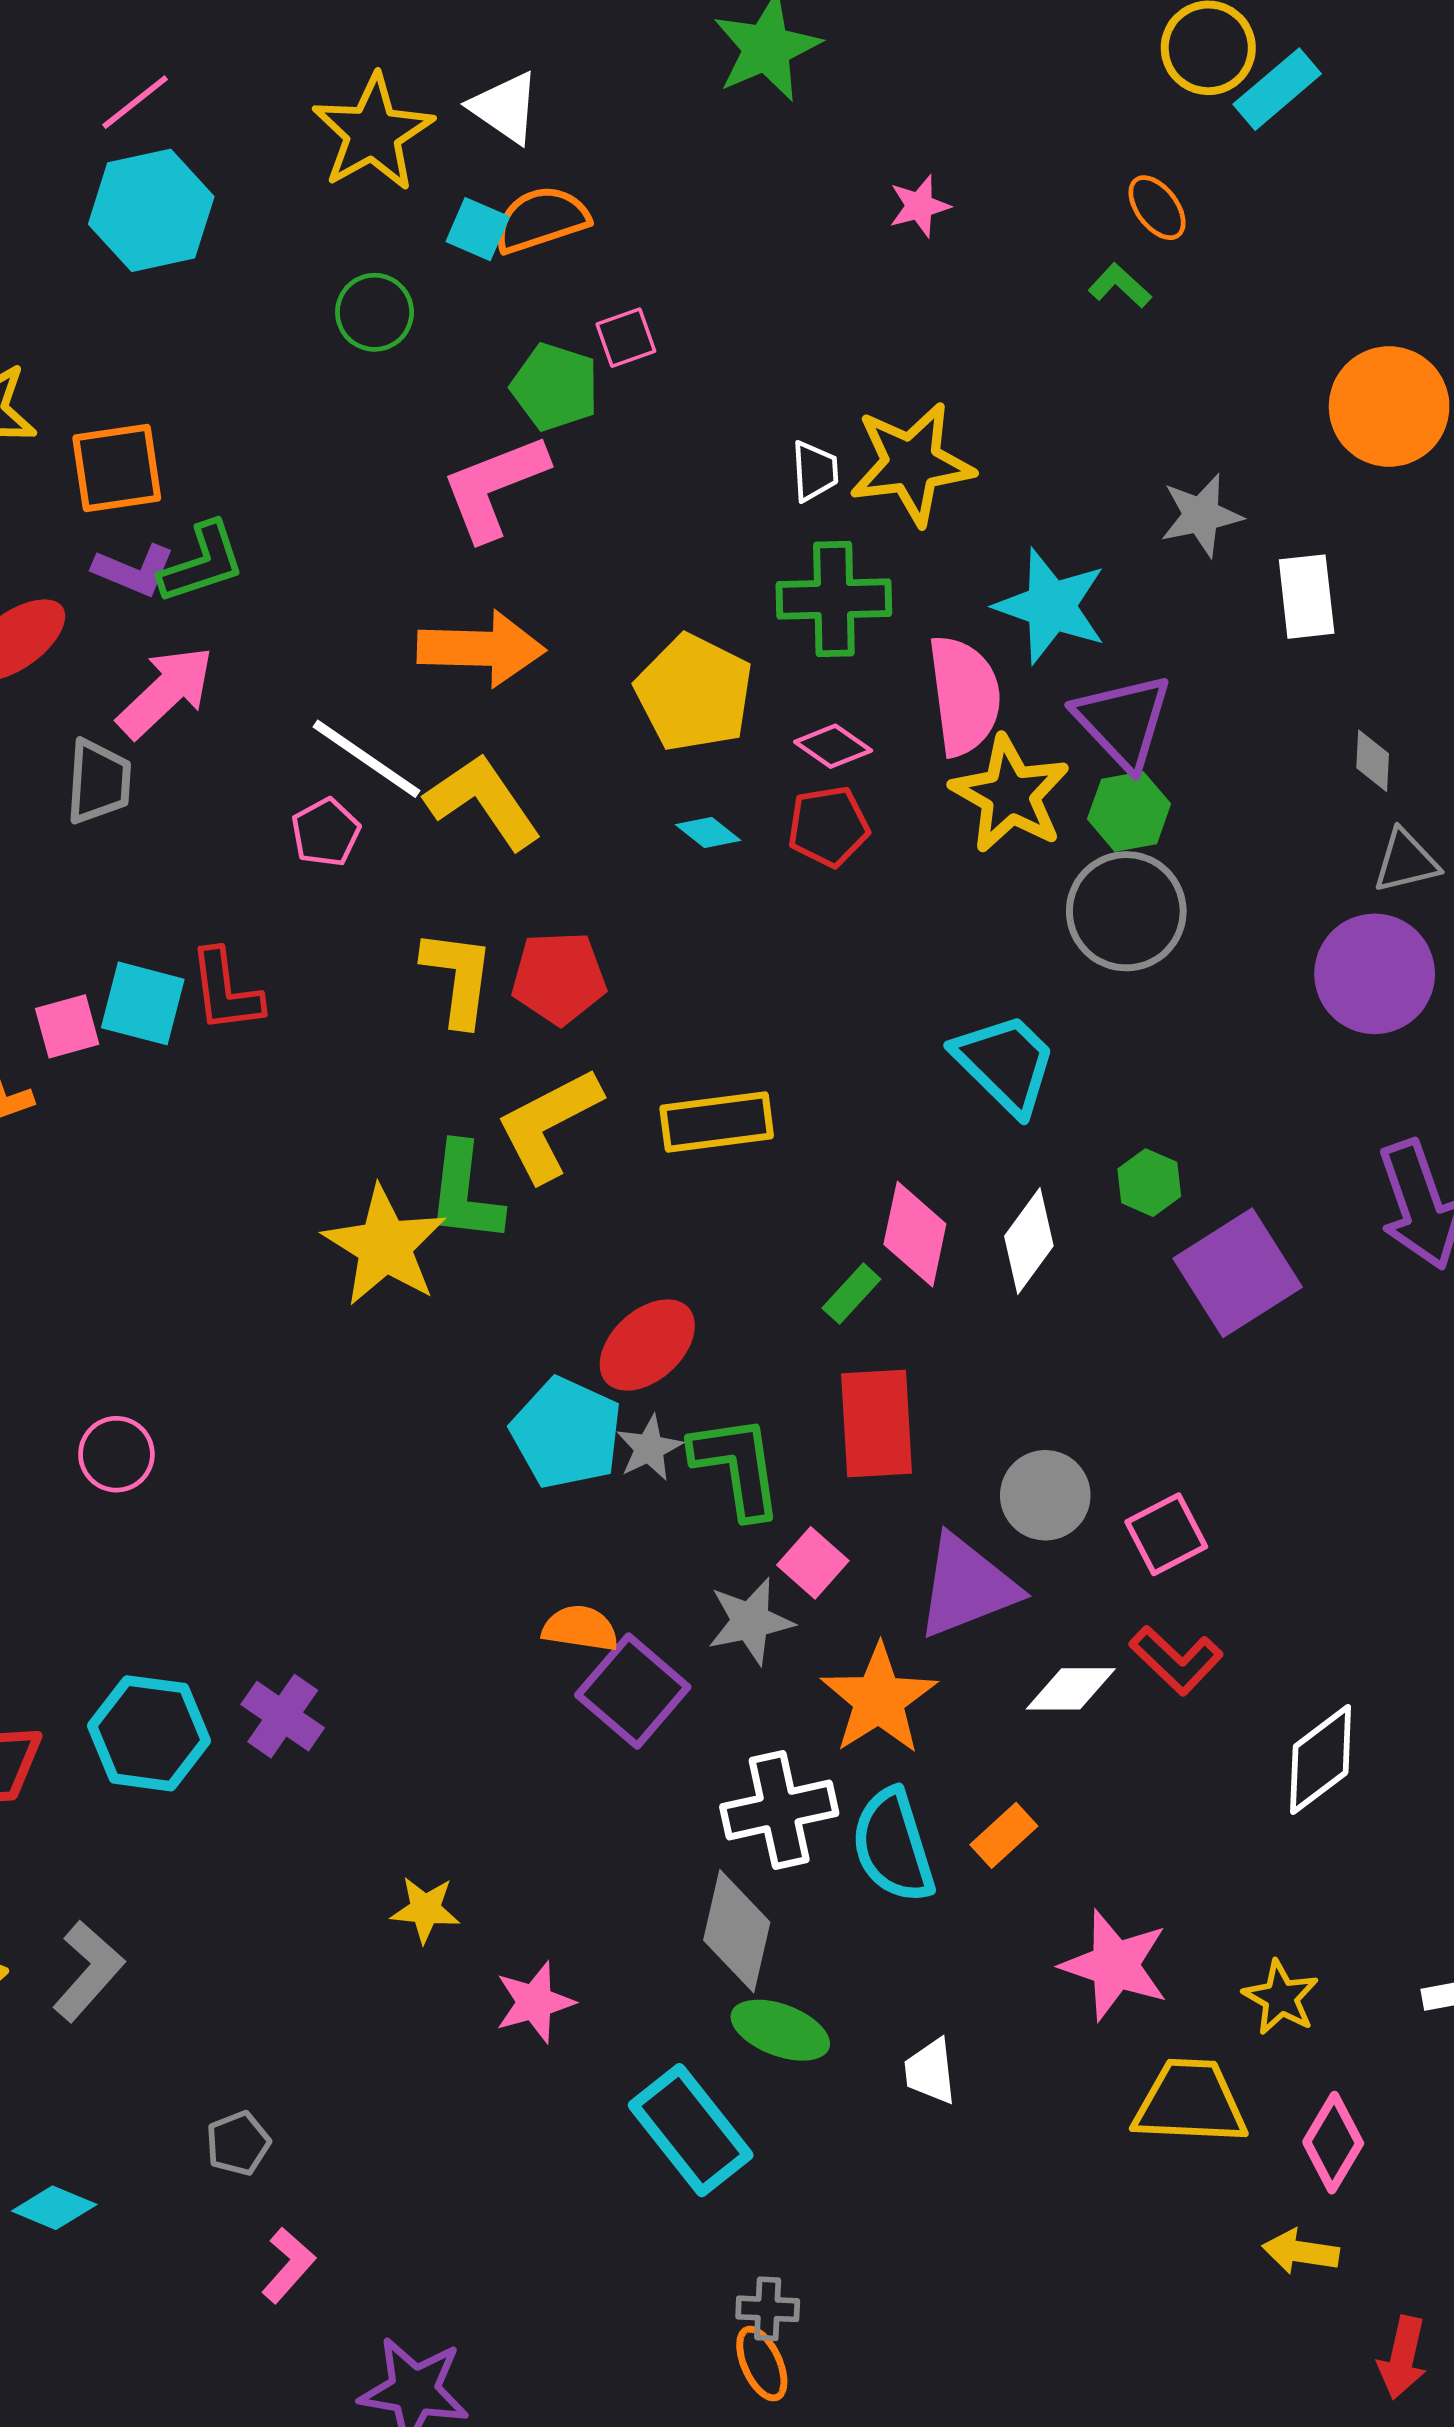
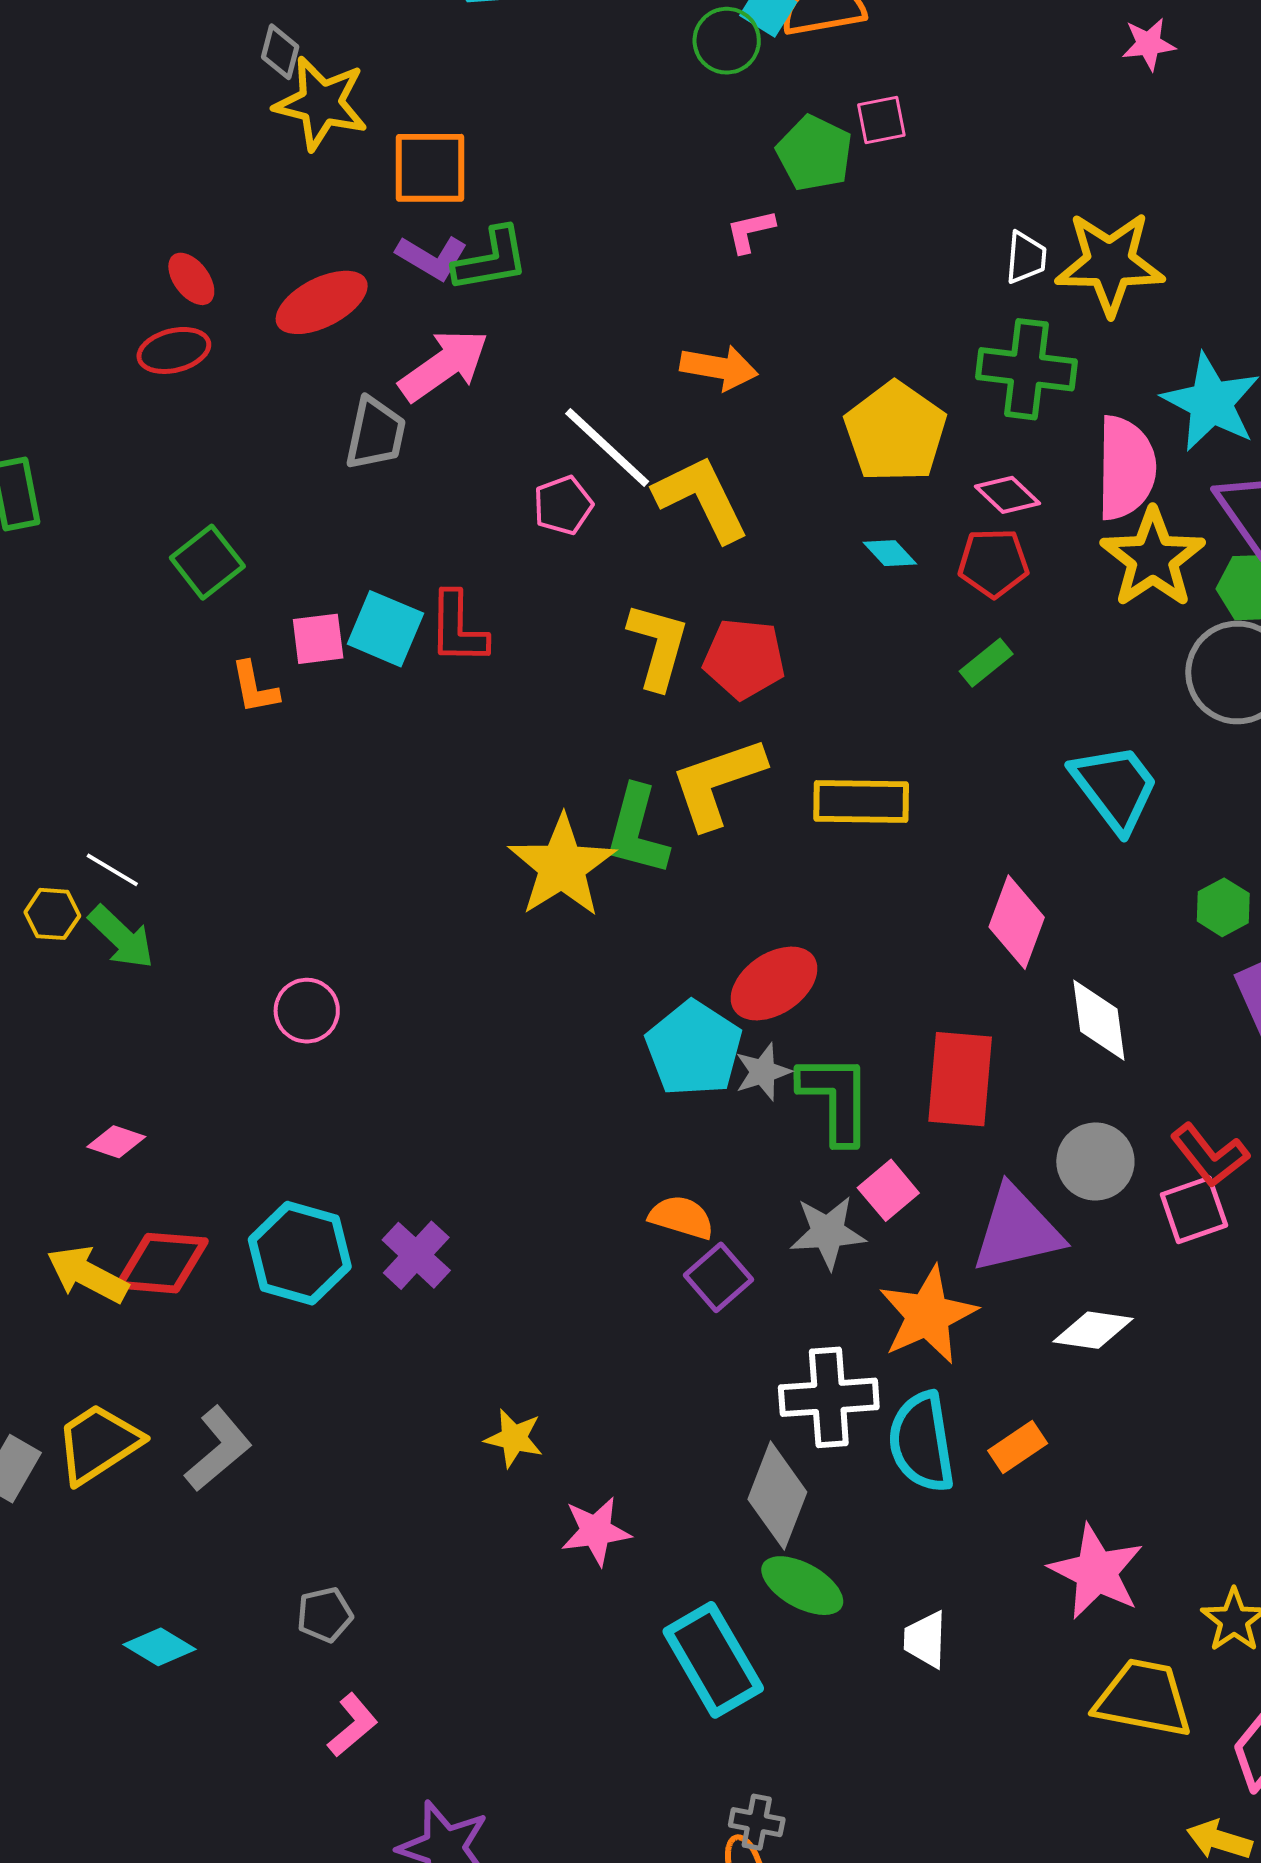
green circle: (375, 312) -> (727, 41), moved
pink L-shape: (494, 487) -> (750, 231), size x0.5
orange arrow: (481, 649) -> (719, 368), size x0.7
white diamond: (1029, 1241) -> (1099, 1020), moved, turned -52
green rectangle: (851, 1294) -> (986, 663), moved
red L-shape: (1176, 1660) -> (1210, 1155), moved
purple square: (633, 1691) -> (719, 1277), size x0.7

